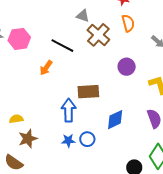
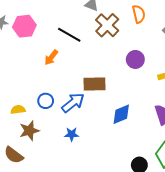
blue arrow: (69, 110) -> (73, 103), turned 50
blue circle: (87, 139) -> (46, 101), moved

